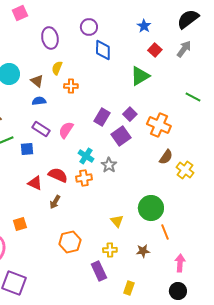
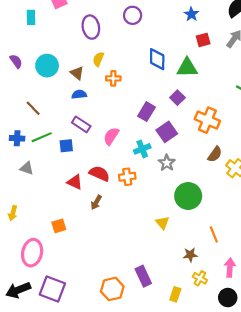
blue diamond: (103, 50) -> (157, 59), moved
red square: (155, 50) -> (203, 40), turned 32
green triangle: (140, 76) -> (187, 68), turned 30
purple square: (130, 114) -> (177, 98), moved
pink semicircle: (66, 130) -> (111, 136), moved
cyan cross: (86, 156) -> (142, 149), moved, turned 35
gray star: (109, 165) -> (167, 163), moved
green circle: (151, 208) -> (188, 196), moved
orange hexagon: (70, 242) -> (112, 289), moved
yellow cross: (110, 250) -> (200, 278), moved, turned 32

